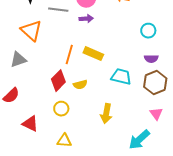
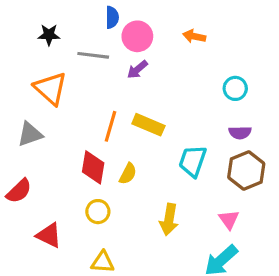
purple arrow: (86, 19) -> (137, 69), turned 144
cyan trapezoid: (121, 77) -> (193, 161), turned -85
red diamond: (58, 81) -> (93, 167), turned -35
yellow semicircle: (80, 85) -> (128, 174), turned -48
pink triangle: (156, 114) -> (229, 219), moved

